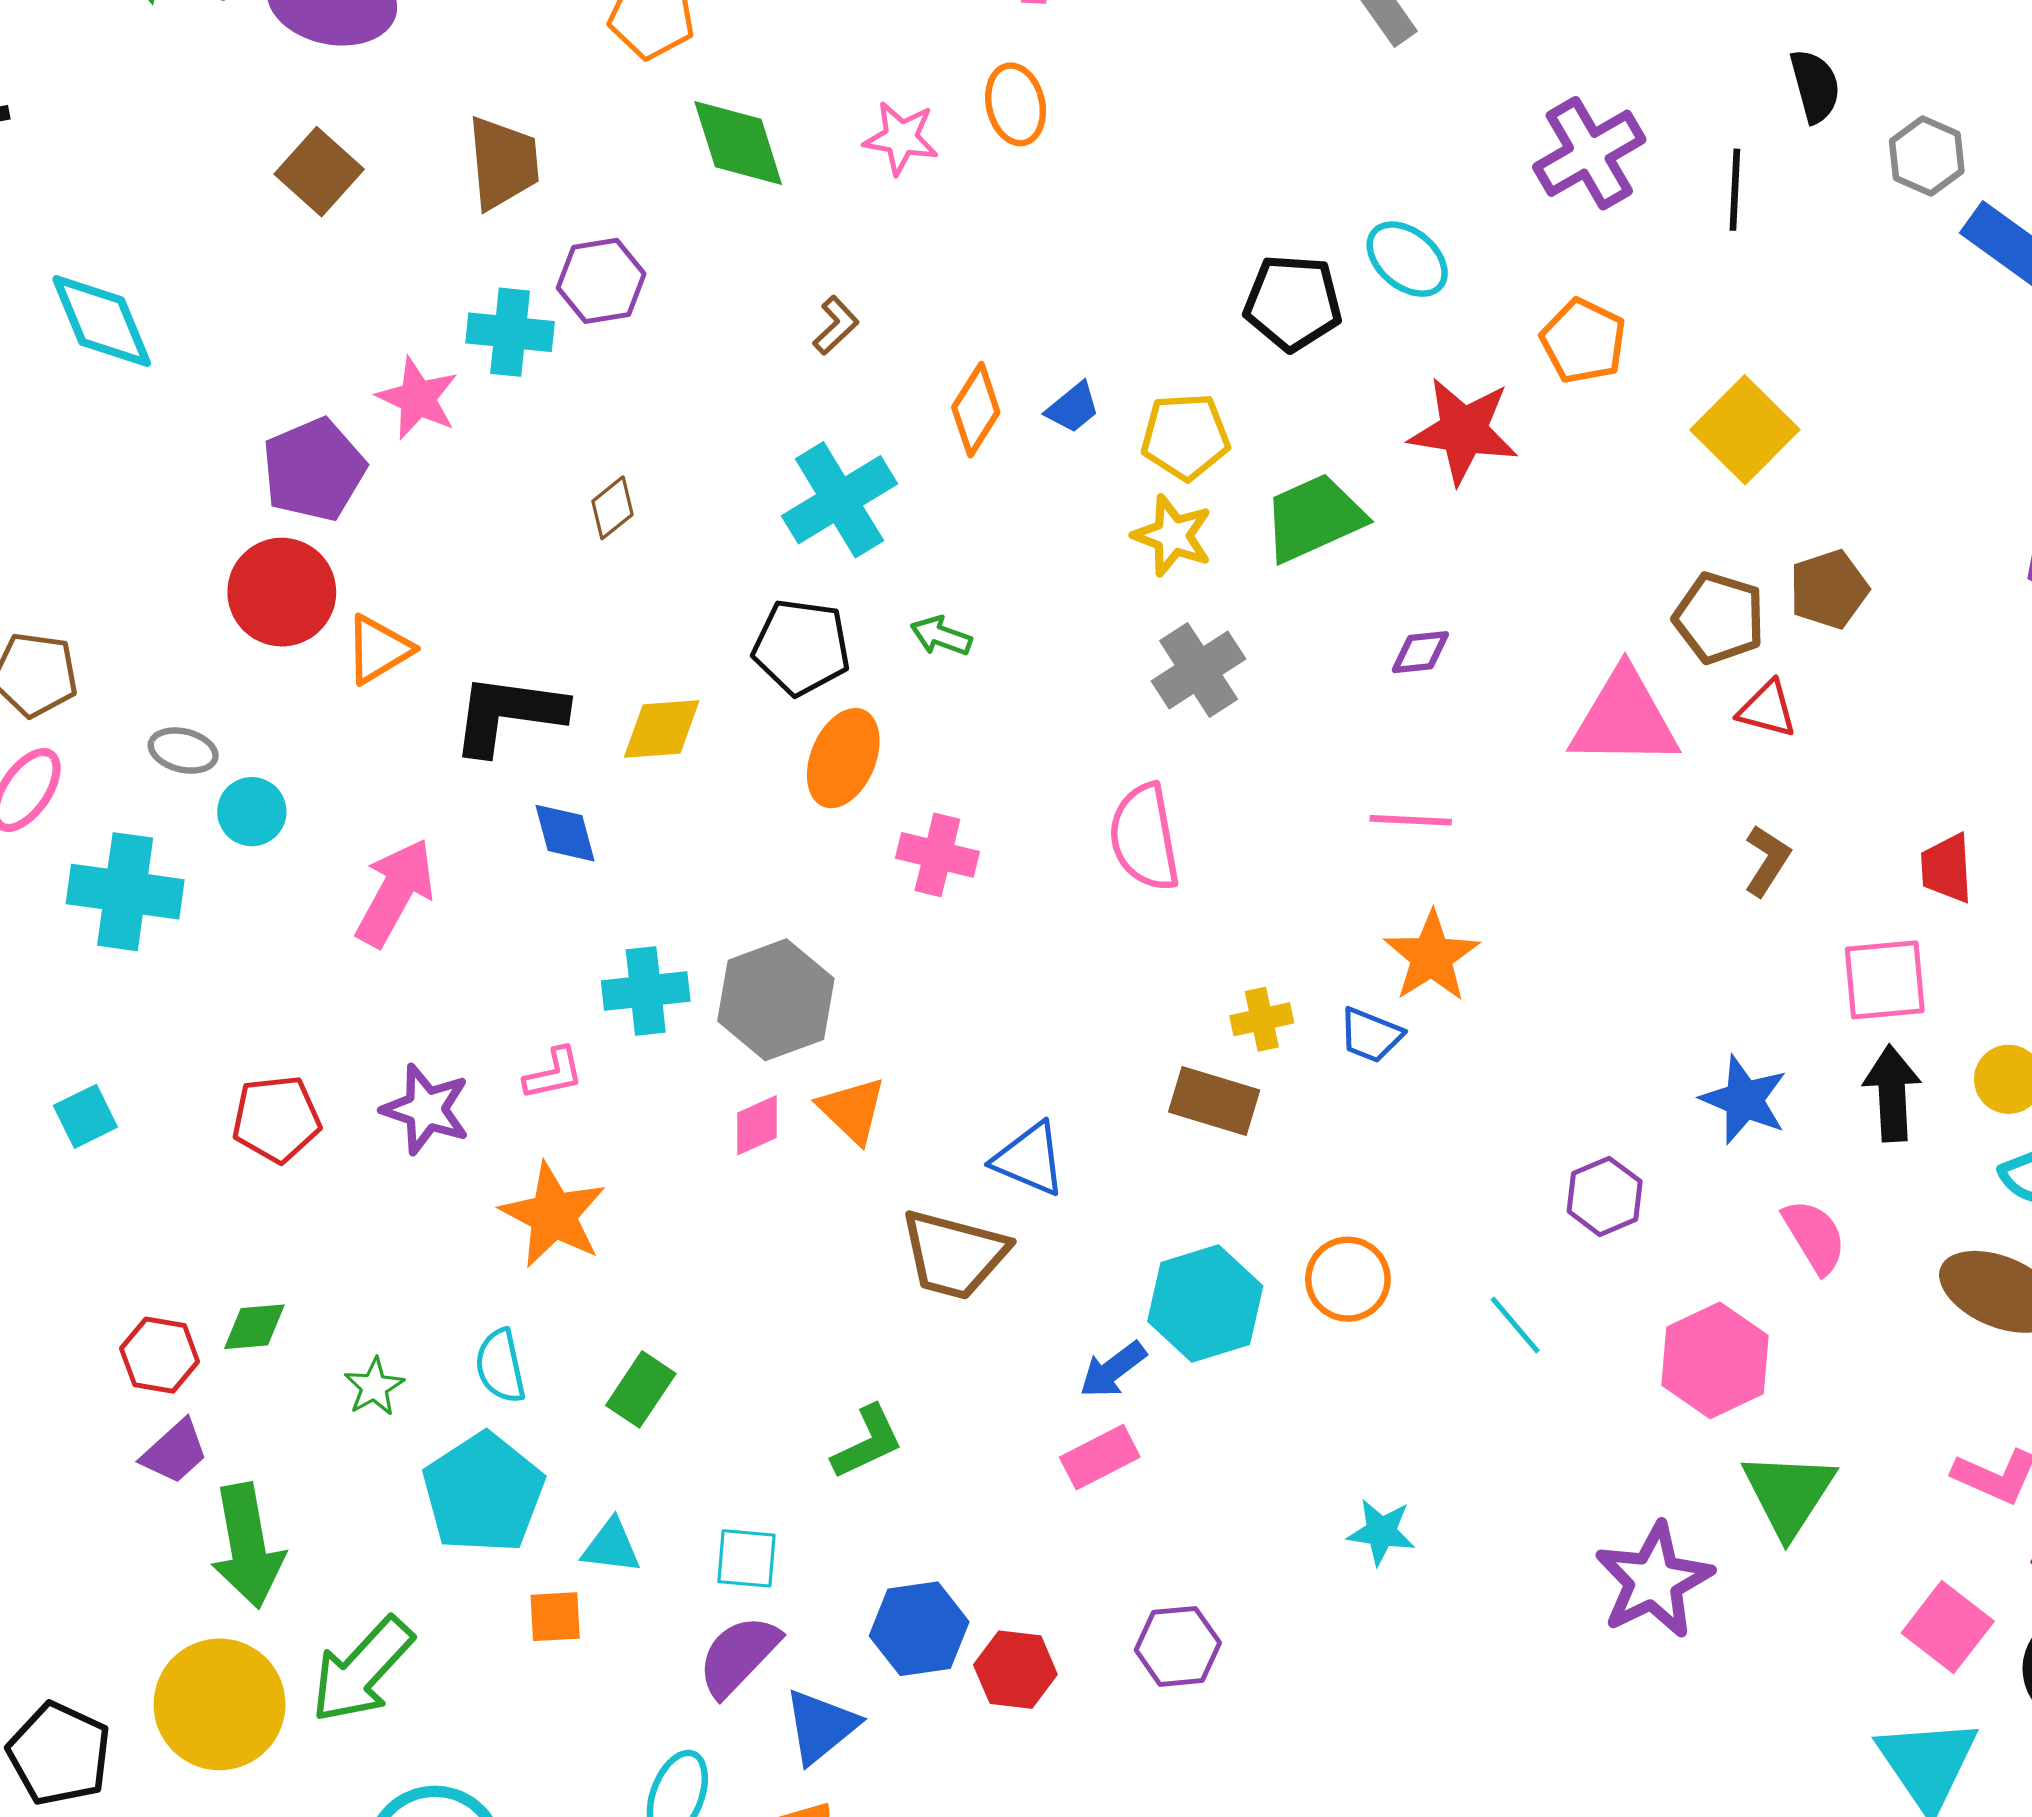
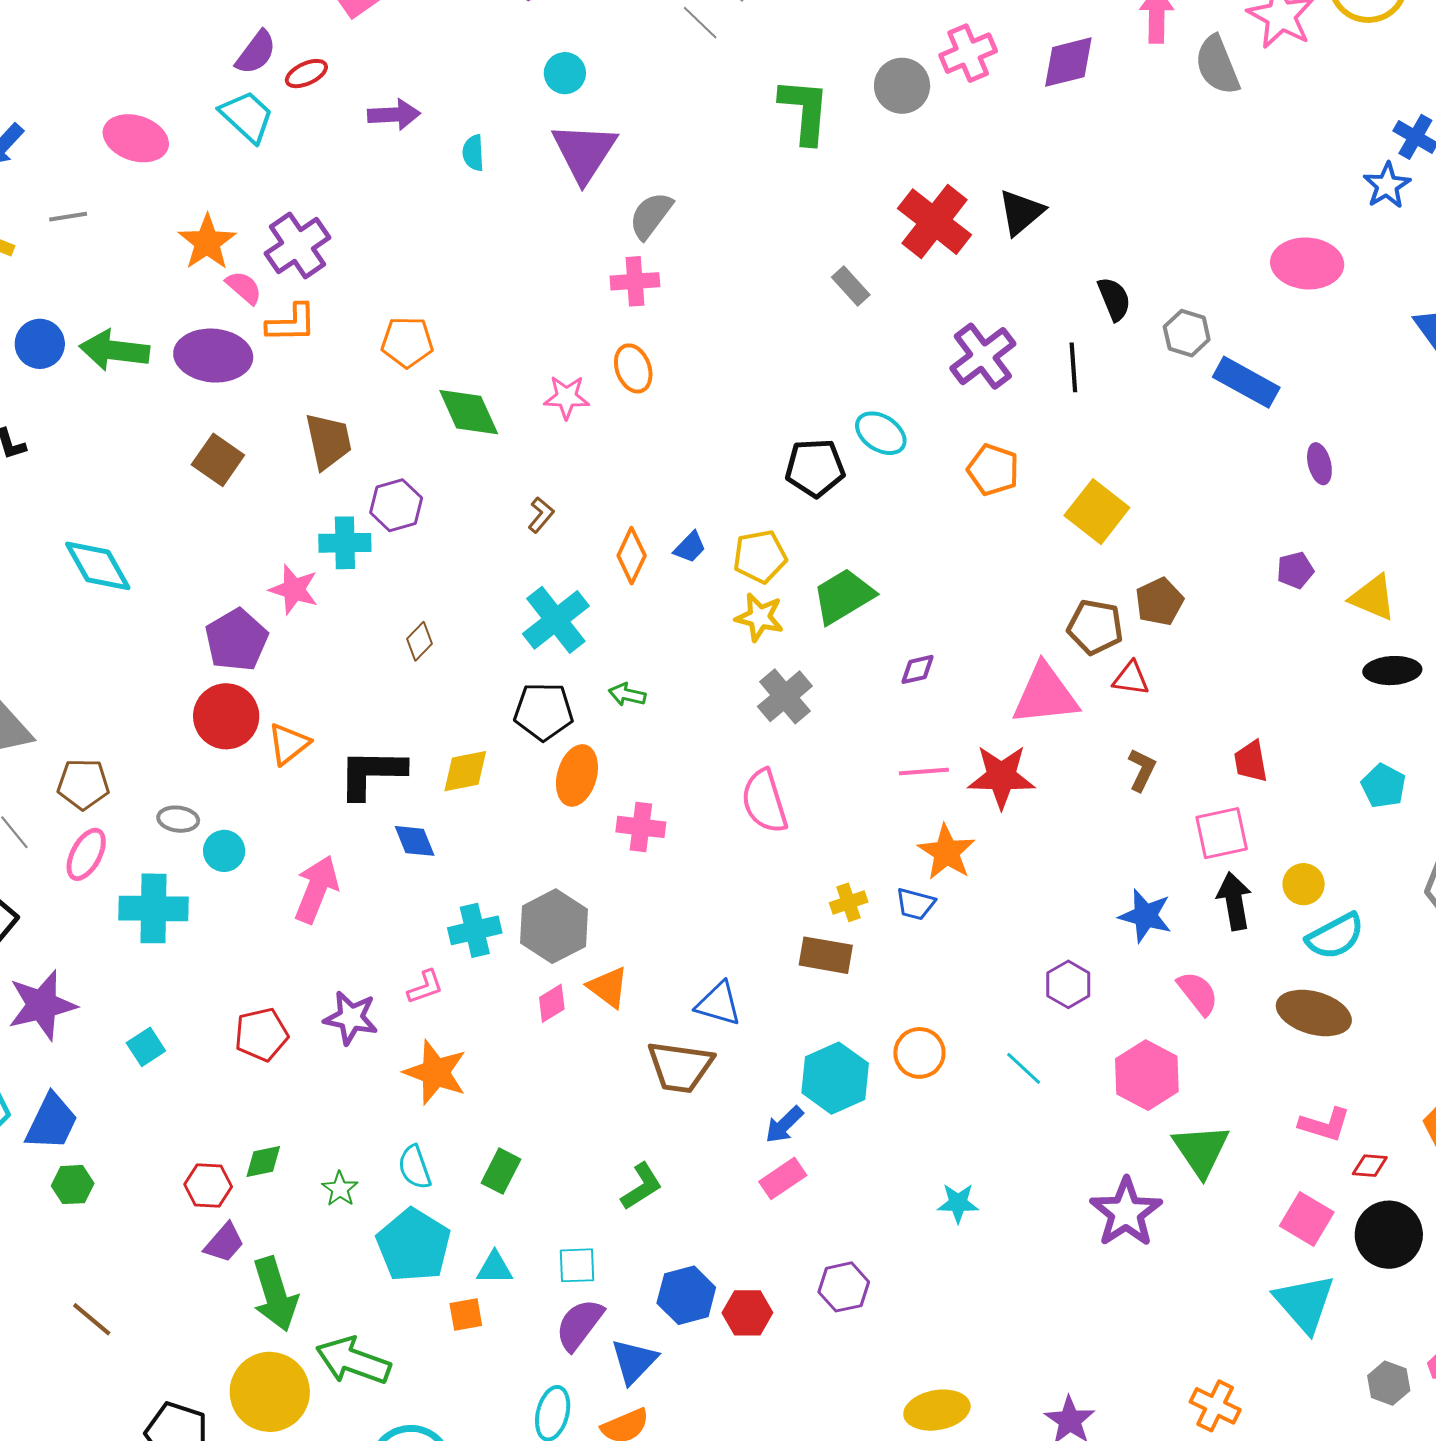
red star: (1463, 431) -> (1001, 777), moved
green arrow: (362, 1670) -> (353, 1361), turned 74

